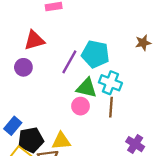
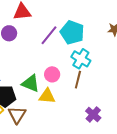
green triangle: (87, 88) -> (31, 83), moved
yellow triangle: (61, 141) -> (47, 96), moved

